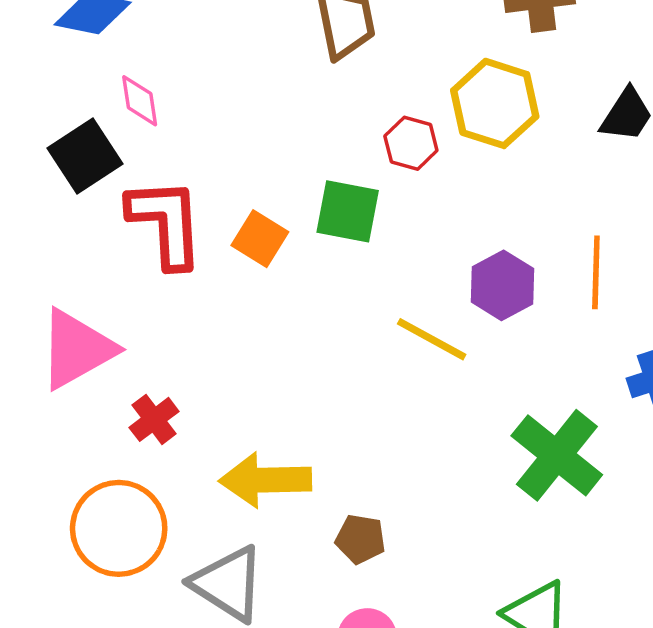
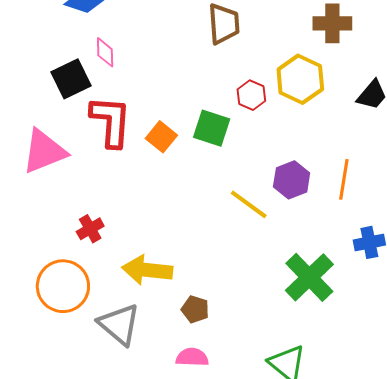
pink triangle: (77, 349) -> (44, 151), moved

